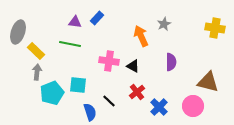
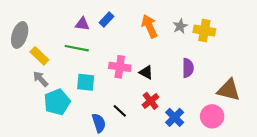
yellow cross: (215, 28) -> (204, 31), moved
orange arrow: (141, 36) -> (149, 26), moved
gray arrow: (37, 72) -> (41, 79), turned -49
cyan square: (78, 85) -> (86, 82), moved

